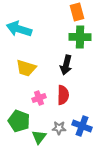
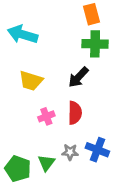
black arrow: (66, 65) -> (78, 77), turned 30
green pentagon: (19, 121) -> (18, 169), moved

